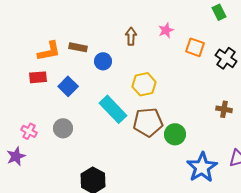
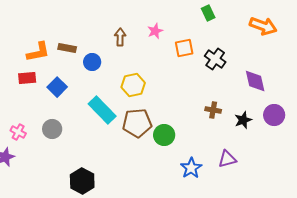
orange square: (195, 47) -> (184, 48), turned -30
blue star: (202, 167) -> (191, 168), size x0.7

